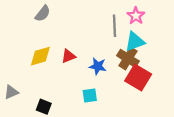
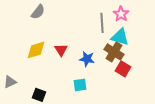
cyan triangle: (135, 42) -> (120, 37), turned 36
red triangle: (68, 56) -> (61, 50), turned -40
red square: (138, 77) -> (123, 69), size x0.7

